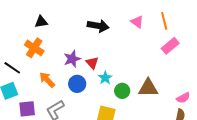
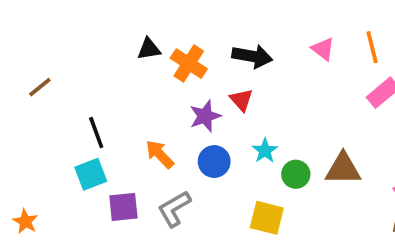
orange cross: (34, 48) -> (189, 64), moved
red triangle: (92, 63) -> (241, 100), moved
black line: (12, 68) -> (96, 132), turned 36

